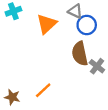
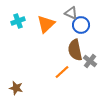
cyan cross: (13, 11) -> (18, 21), moved
orange line: (43, 90) -> (62, 72), moved

